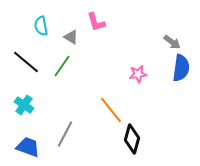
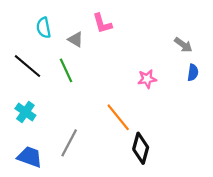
green line: (62, 66) -> (66, 70), turned -60
blue semicircle: (181, 68) -> (193, 72), size x0.6

